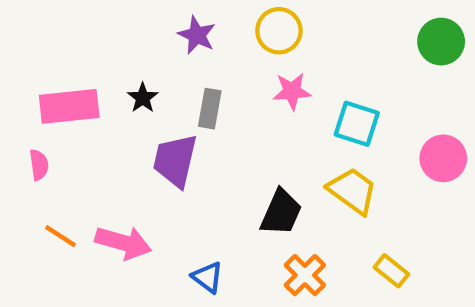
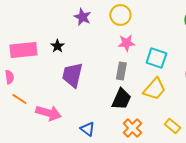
gray rectangle: (210, 109) -> (121, 71), moved
yellow trapezoid: (352, 191) -> (154, 89), turned 95
orange line: (61, 236) -> (19, 99), moved

